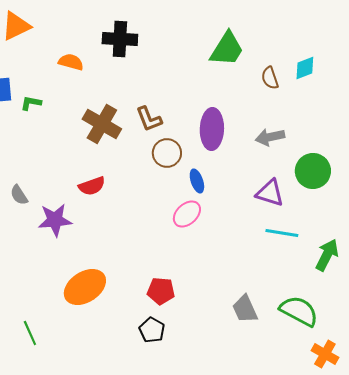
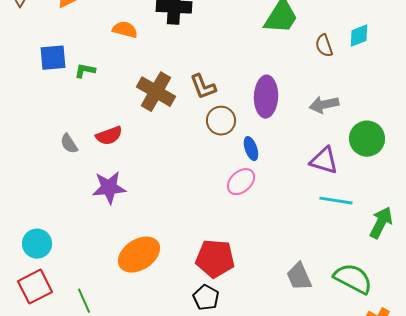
red semicircle: (92, 186) -> (109, 136), moved
gray semicircle: (19, 195) -> (69, 144), moved
red pentagon: (161, 291) -> (215, 259), size x1.4

